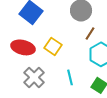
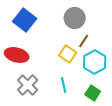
yellow square: (53, 46) -> (68, 54), moved

